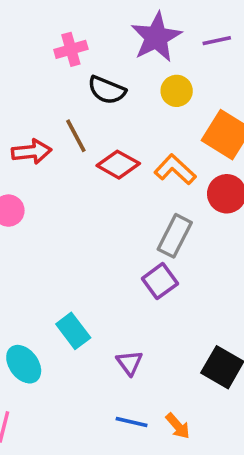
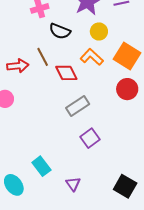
red diamond: (118, 165) -> (66, 73), turned 35
orange L-shape: (175, 170) -> (92, 57), moved
gray rectangle: (175, 236) -> (78, 106), moved, turned 30

